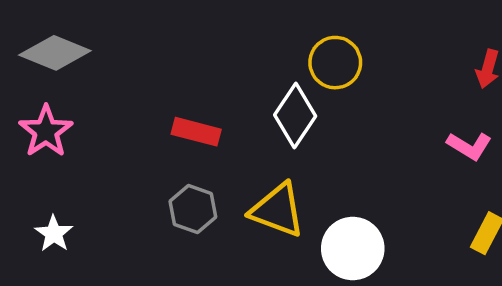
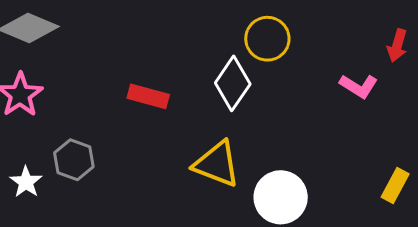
pink L-shape: (469, 146) -> (359, 86), moved
gray hexagon: (193, 209) -> (74, 160), moved

